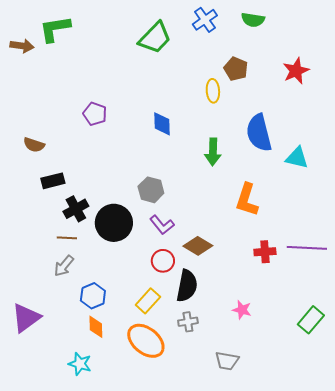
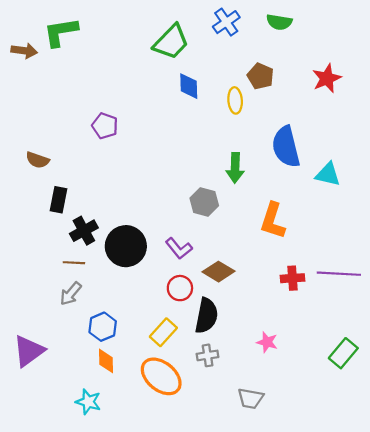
blue diamond: (162, 124) -> (189, 86), moved
black rectangle: (53, 181) -> (59, 200), turned -65
gray hexagon: (151, 190) -> (204, 202), moved

